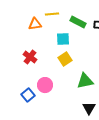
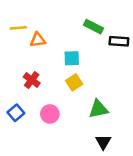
yellow line: (52, 14) -> (18, 28), moved
green rectangle: (78, 22) -> (93, 27), moved
blue square: (28, 95) -> (16, 113), moved

